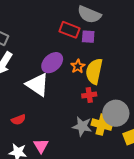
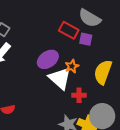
yellow semicircle: (94, 71) -> (103, 72), moved
white triangle: (38, 85) -> (60, 78), moved

